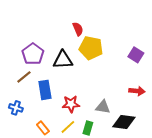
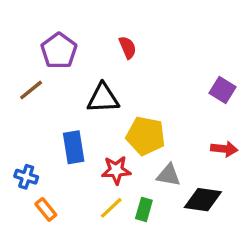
yellow pentagon: (91, 48) -> (146, 136), moved
purple pentagon: (33, 54) -> (59, 51), moved
brown line: (24, 77) -> (31, 90), moved
orange rectangle: (43, 128) -> (46, 209), moved

